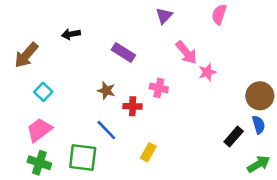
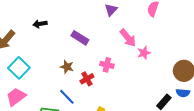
cyan square: (43, 92) -> (19, 68), size x1.5
red cross: (133, 106) -> (87, 79), turned -32
blue semicircle: (259, 125) -> (183, 93), turned 112

